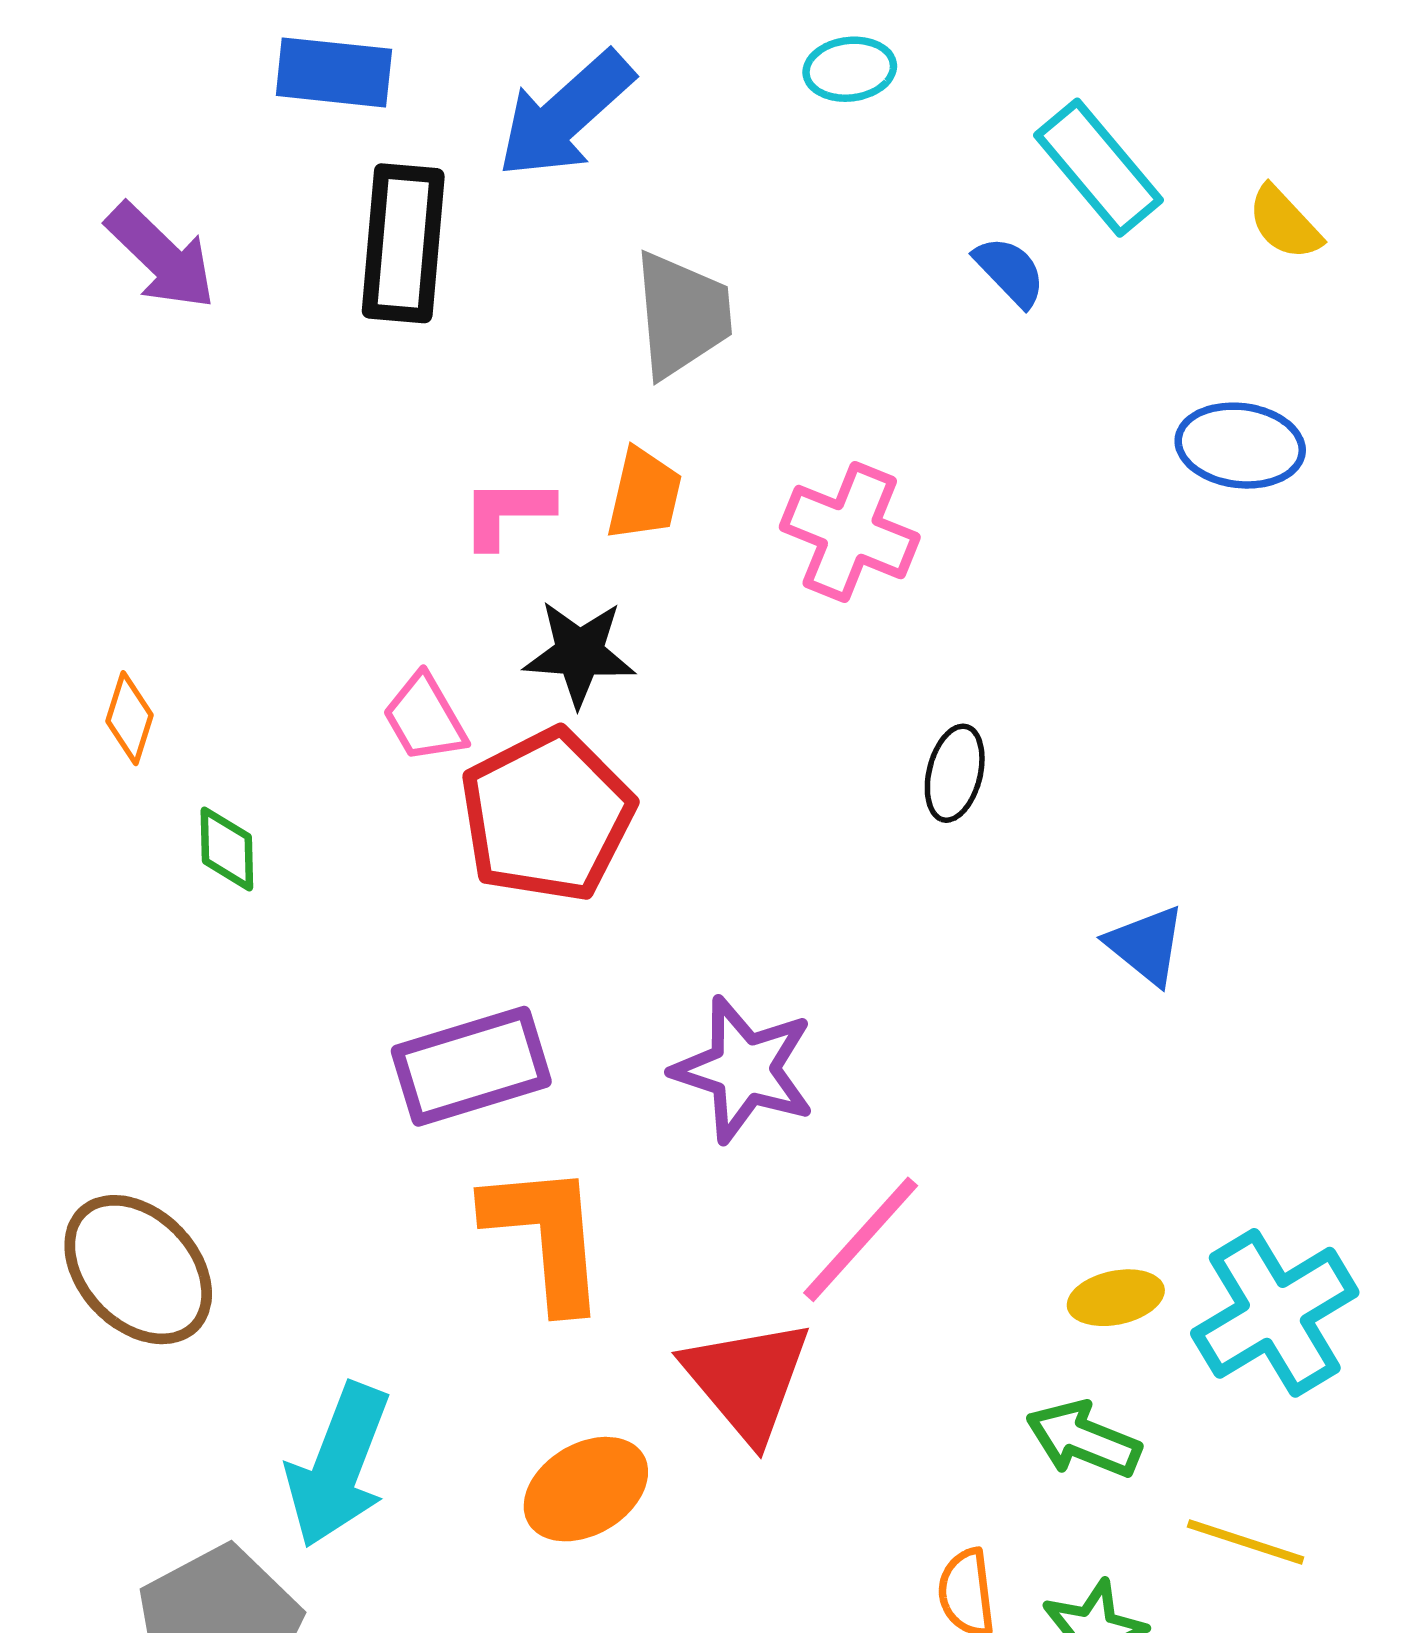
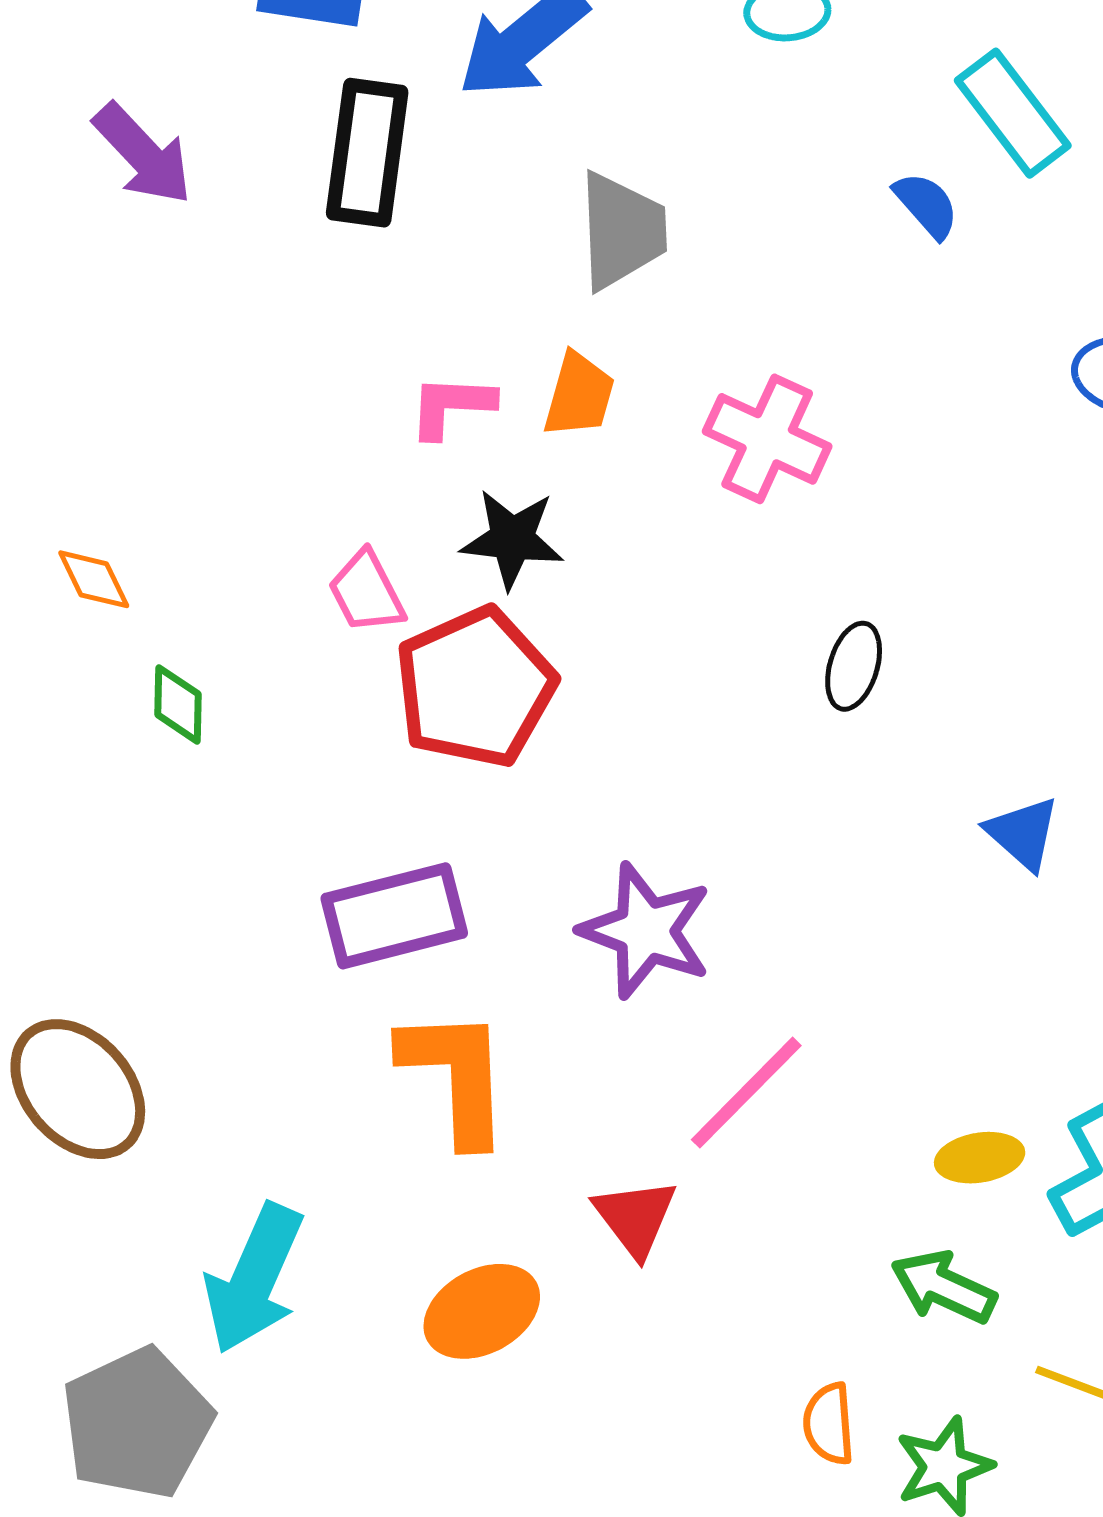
orange diamond: (130, 718) -> (94, 579), turned -46
red triangle: (747, 1380) -> (635, 1217), size x0.7

